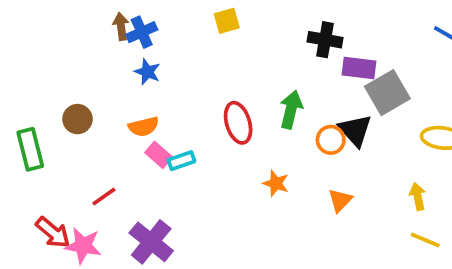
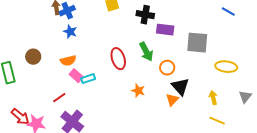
black cross: (325, 40) -> (145, 15), moved
purple rectangle: (359, 68) -> (165, 30), moved
gray square: (387, 93) -> (197, 43), turned 35
green arrow: (291, 110) -> (146, 52), turned 138
black triangle: (355, 130) -> (180, 87), moved
red line: (104, 197) -> (59, 98), moved

